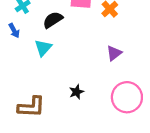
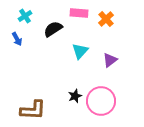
cyan triangle: (43, 48) -> (80, 51), moved
pink circle: (127, 97) -> (101, 101), moved

